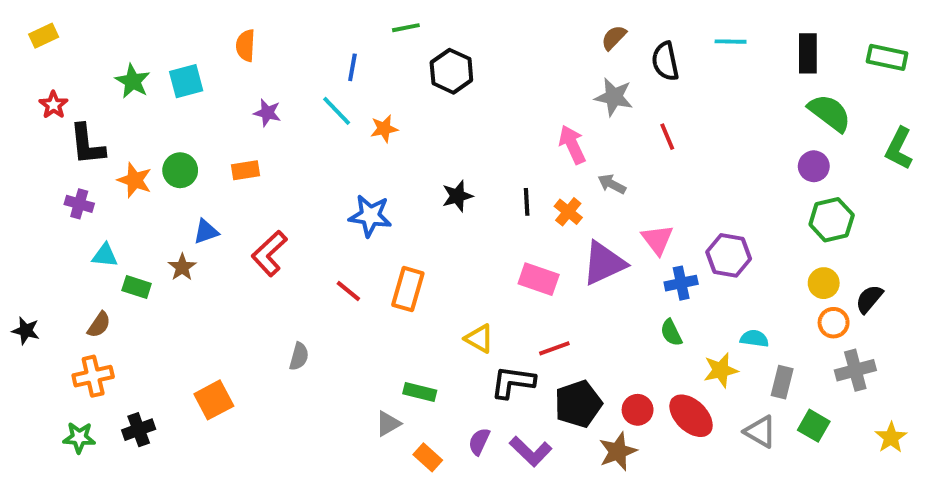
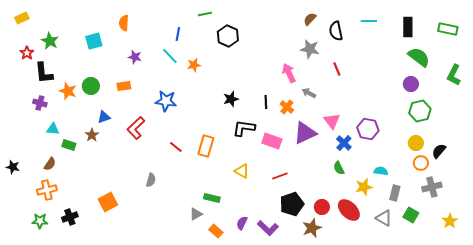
green star: (133, 81) -> (50, 41), moved
blue star: (370, 216) -> (166, 101), moved
blue cross: (681, 283) -> (344, 143), turned -35
black L-shape: (513, 382) -> (244, 128), moved

